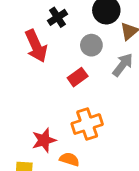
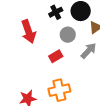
black cross: (58, 17) -> (56, 12), moved

